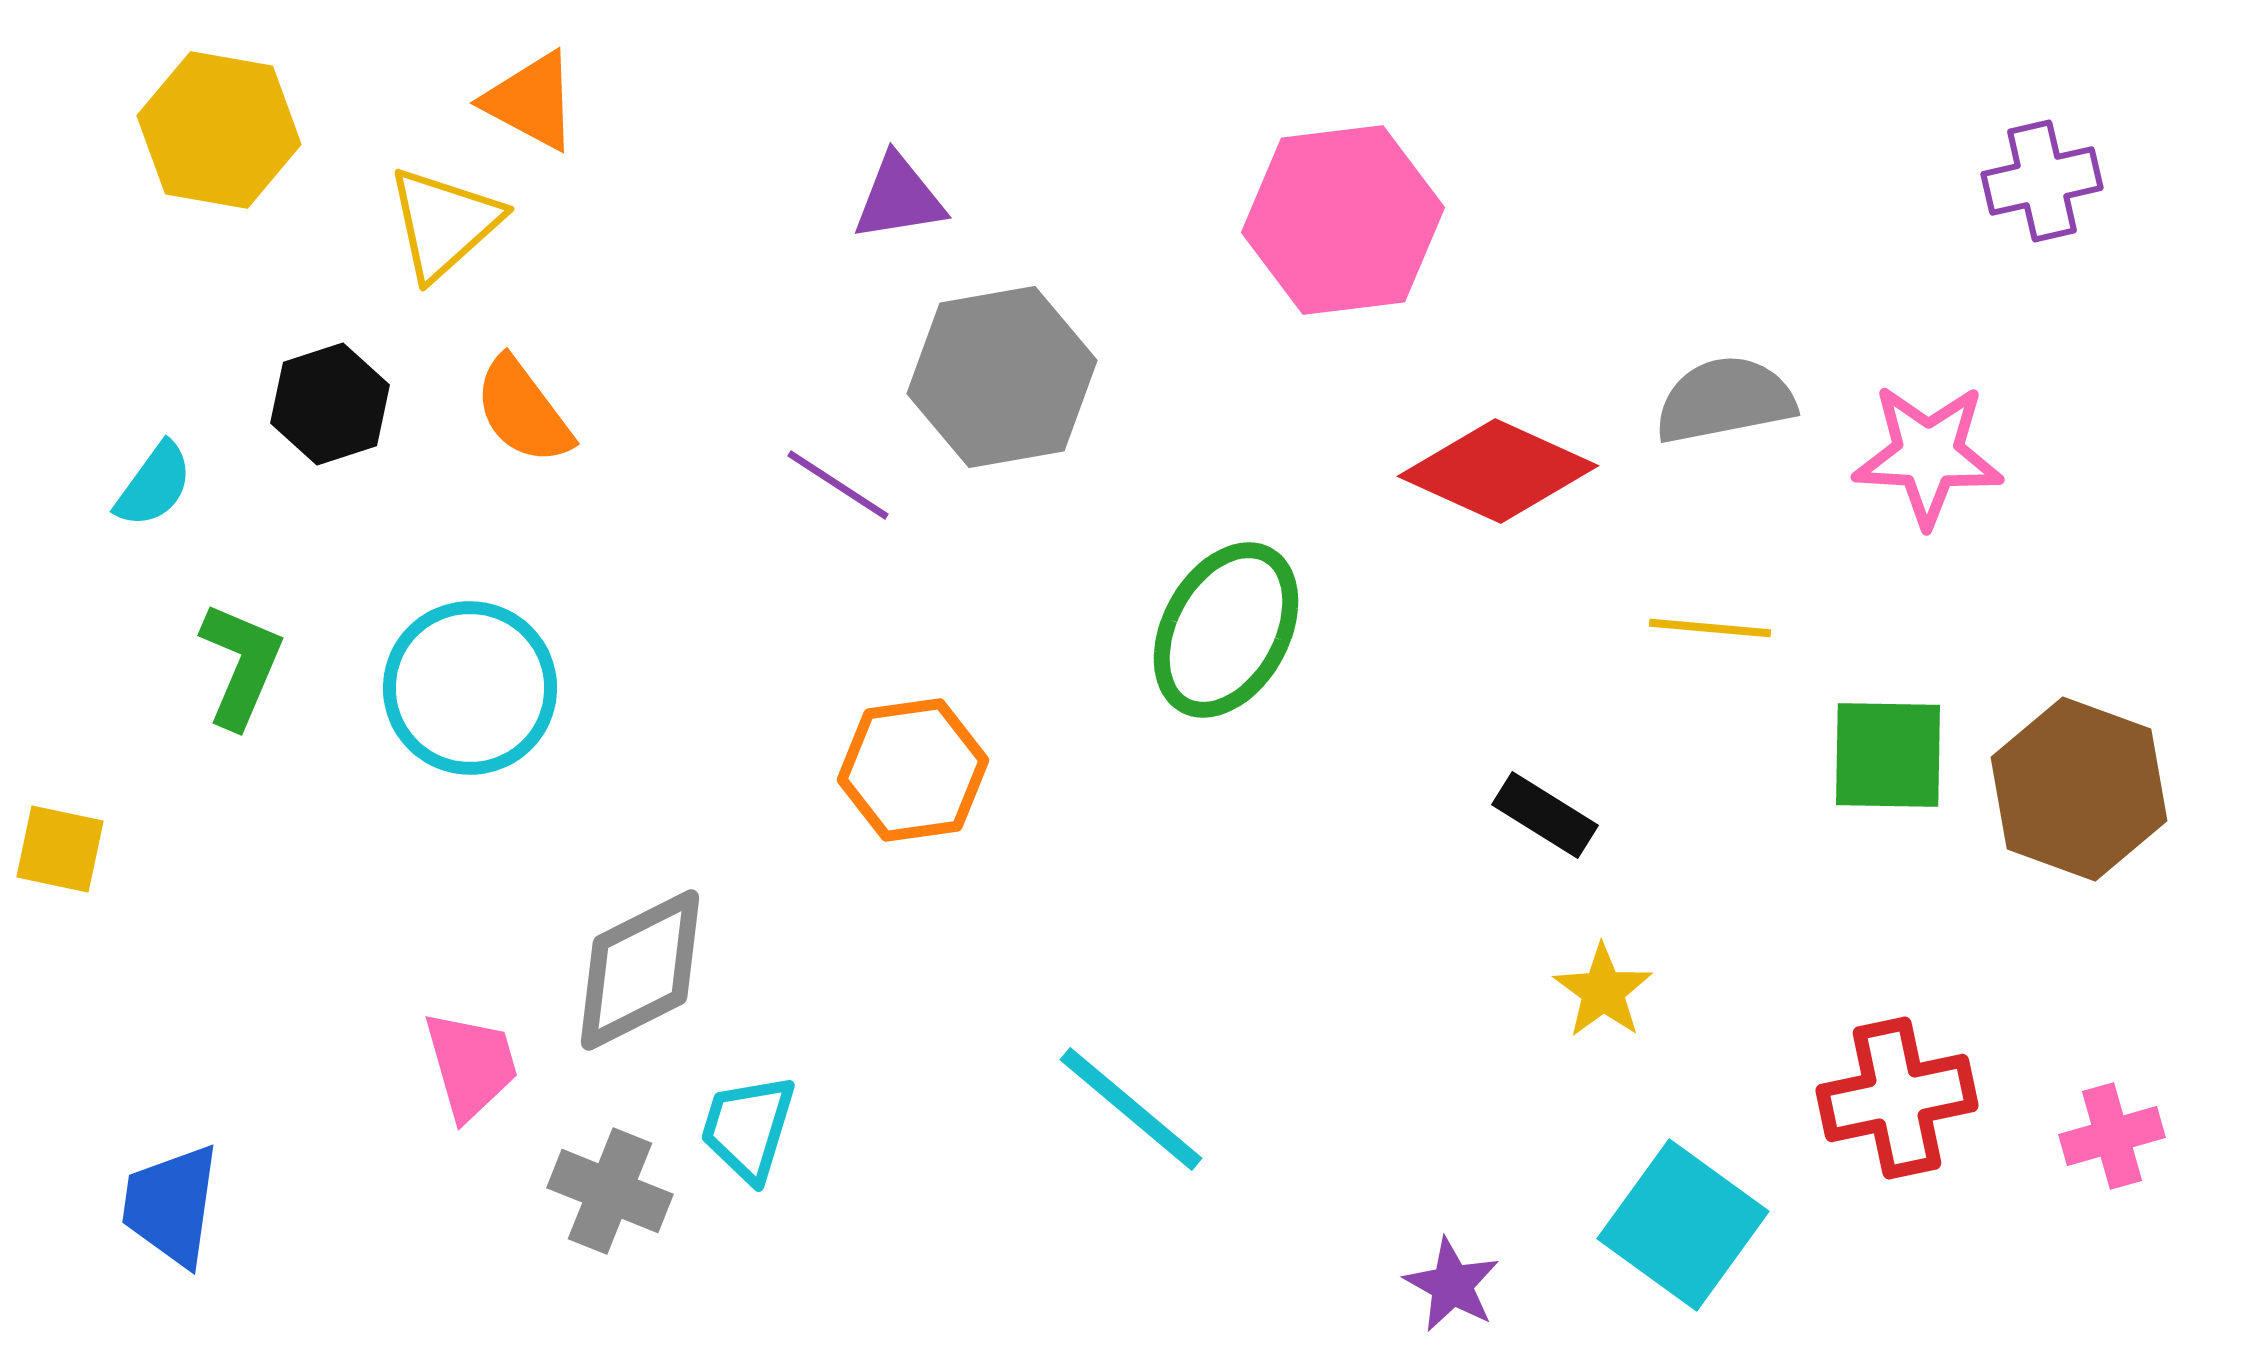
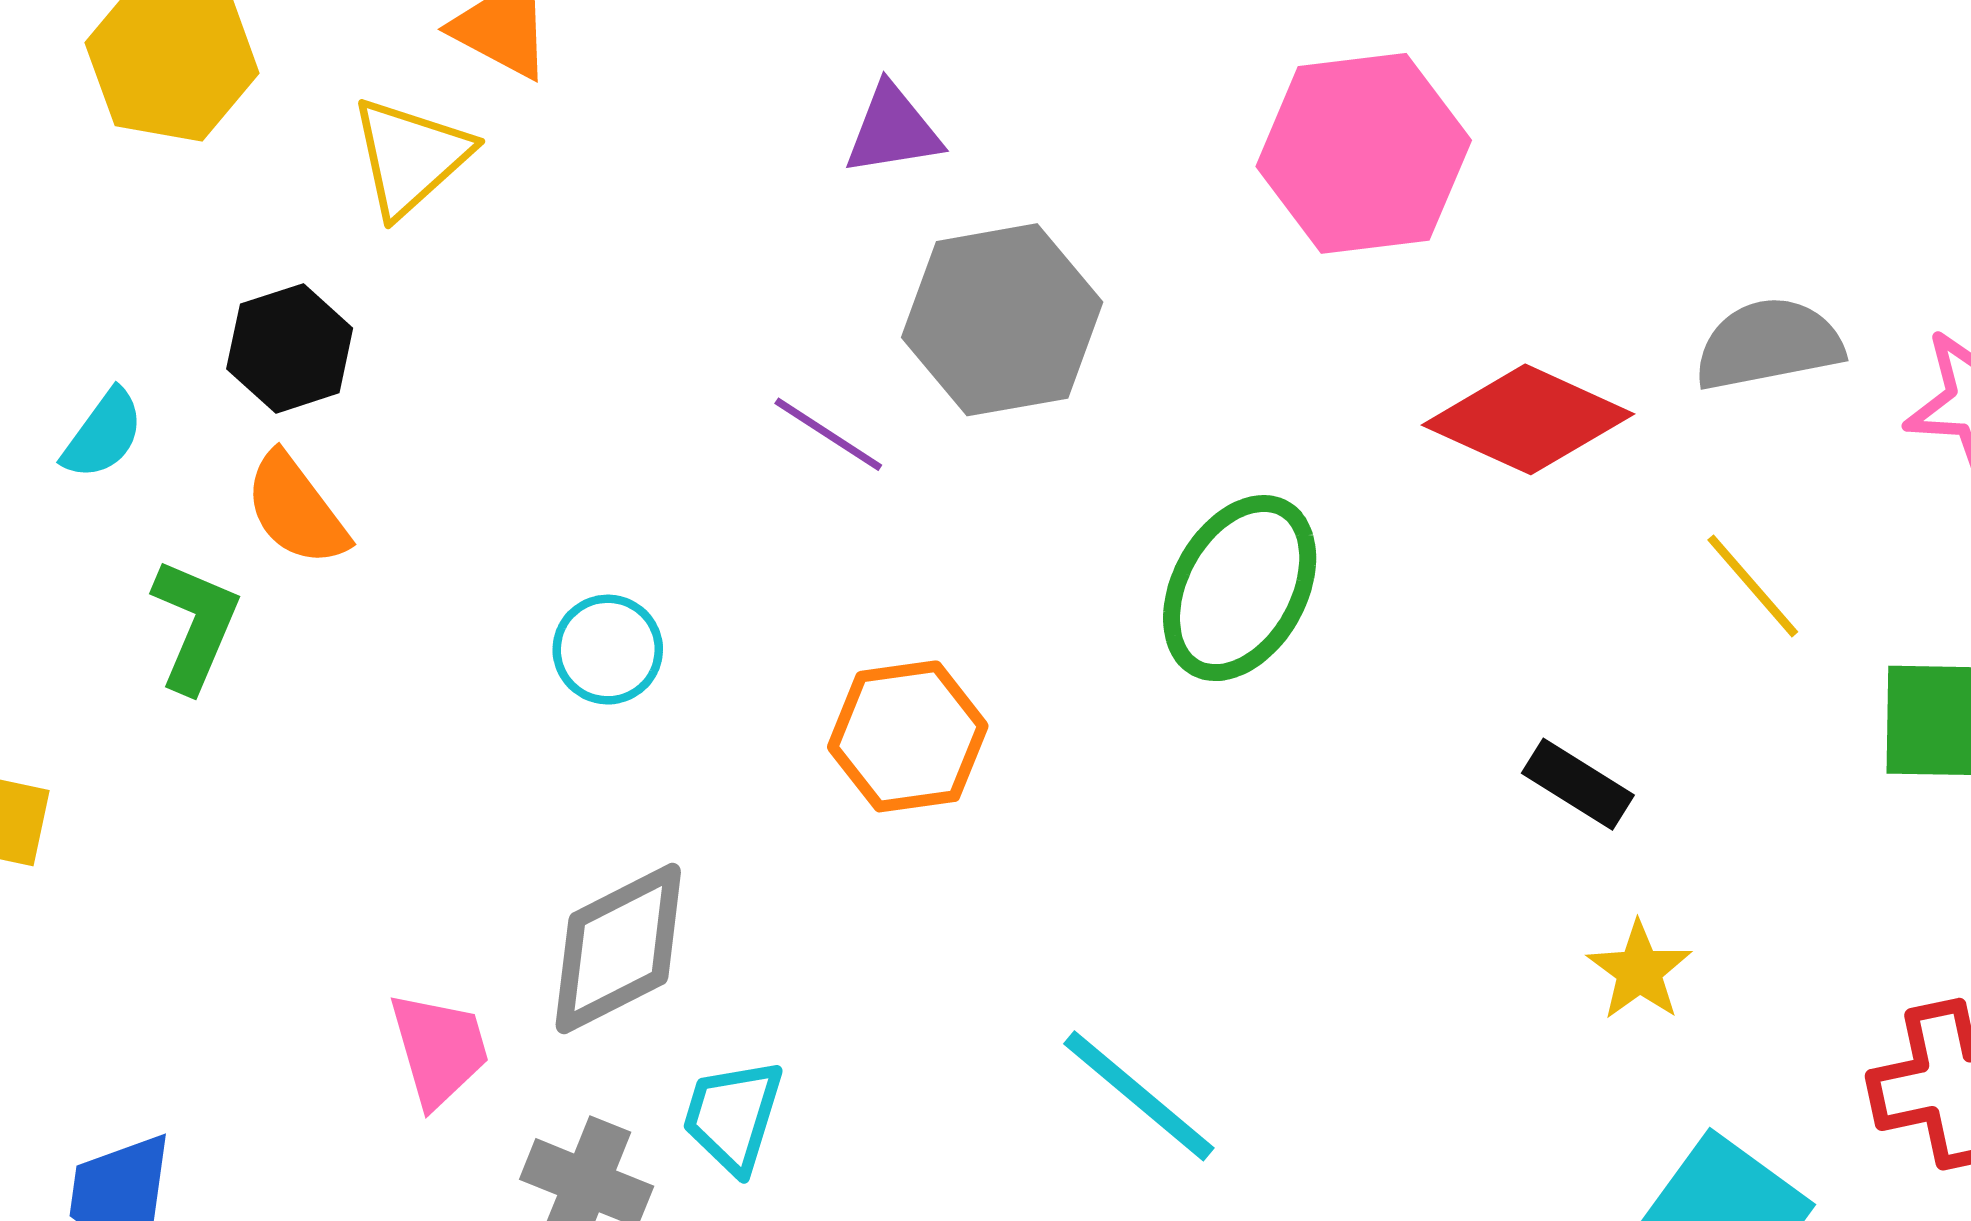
orange semicircle: (523, 411) -> (296, 510), moved
yellow line: (1710, 628) -> (1753, 586), turned 44
cyan circle: (470, 688) -> (608, 650), moved, size x0.6

